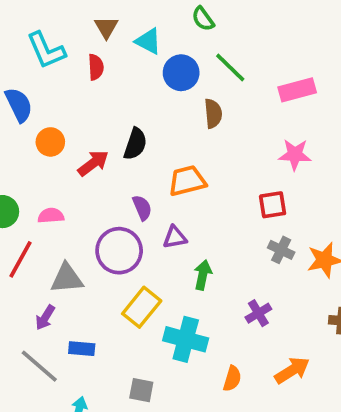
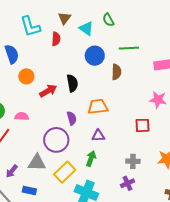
green semicircle: (203, 19) -> (108, 20), moved
green line: (230, 67) -> (129, 48), turned -54
blue circle: (181, 73) -> (95, 56), moved
black semicircle: (135, 144) -> (72, 83), turned -36
purple triangle: (175, 237) -> (98, 136), moved
gray cross: (281, 250) -> (133, 161), moved, turned -32
green arrow: (203, 275) -> (91, 159), moved
gray triangle: (67, 278) -> (37, 163), moved

